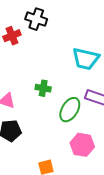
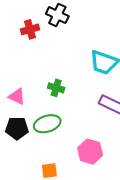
green ellipse: (70, 110) -> (47, 124), moved, turned 35

